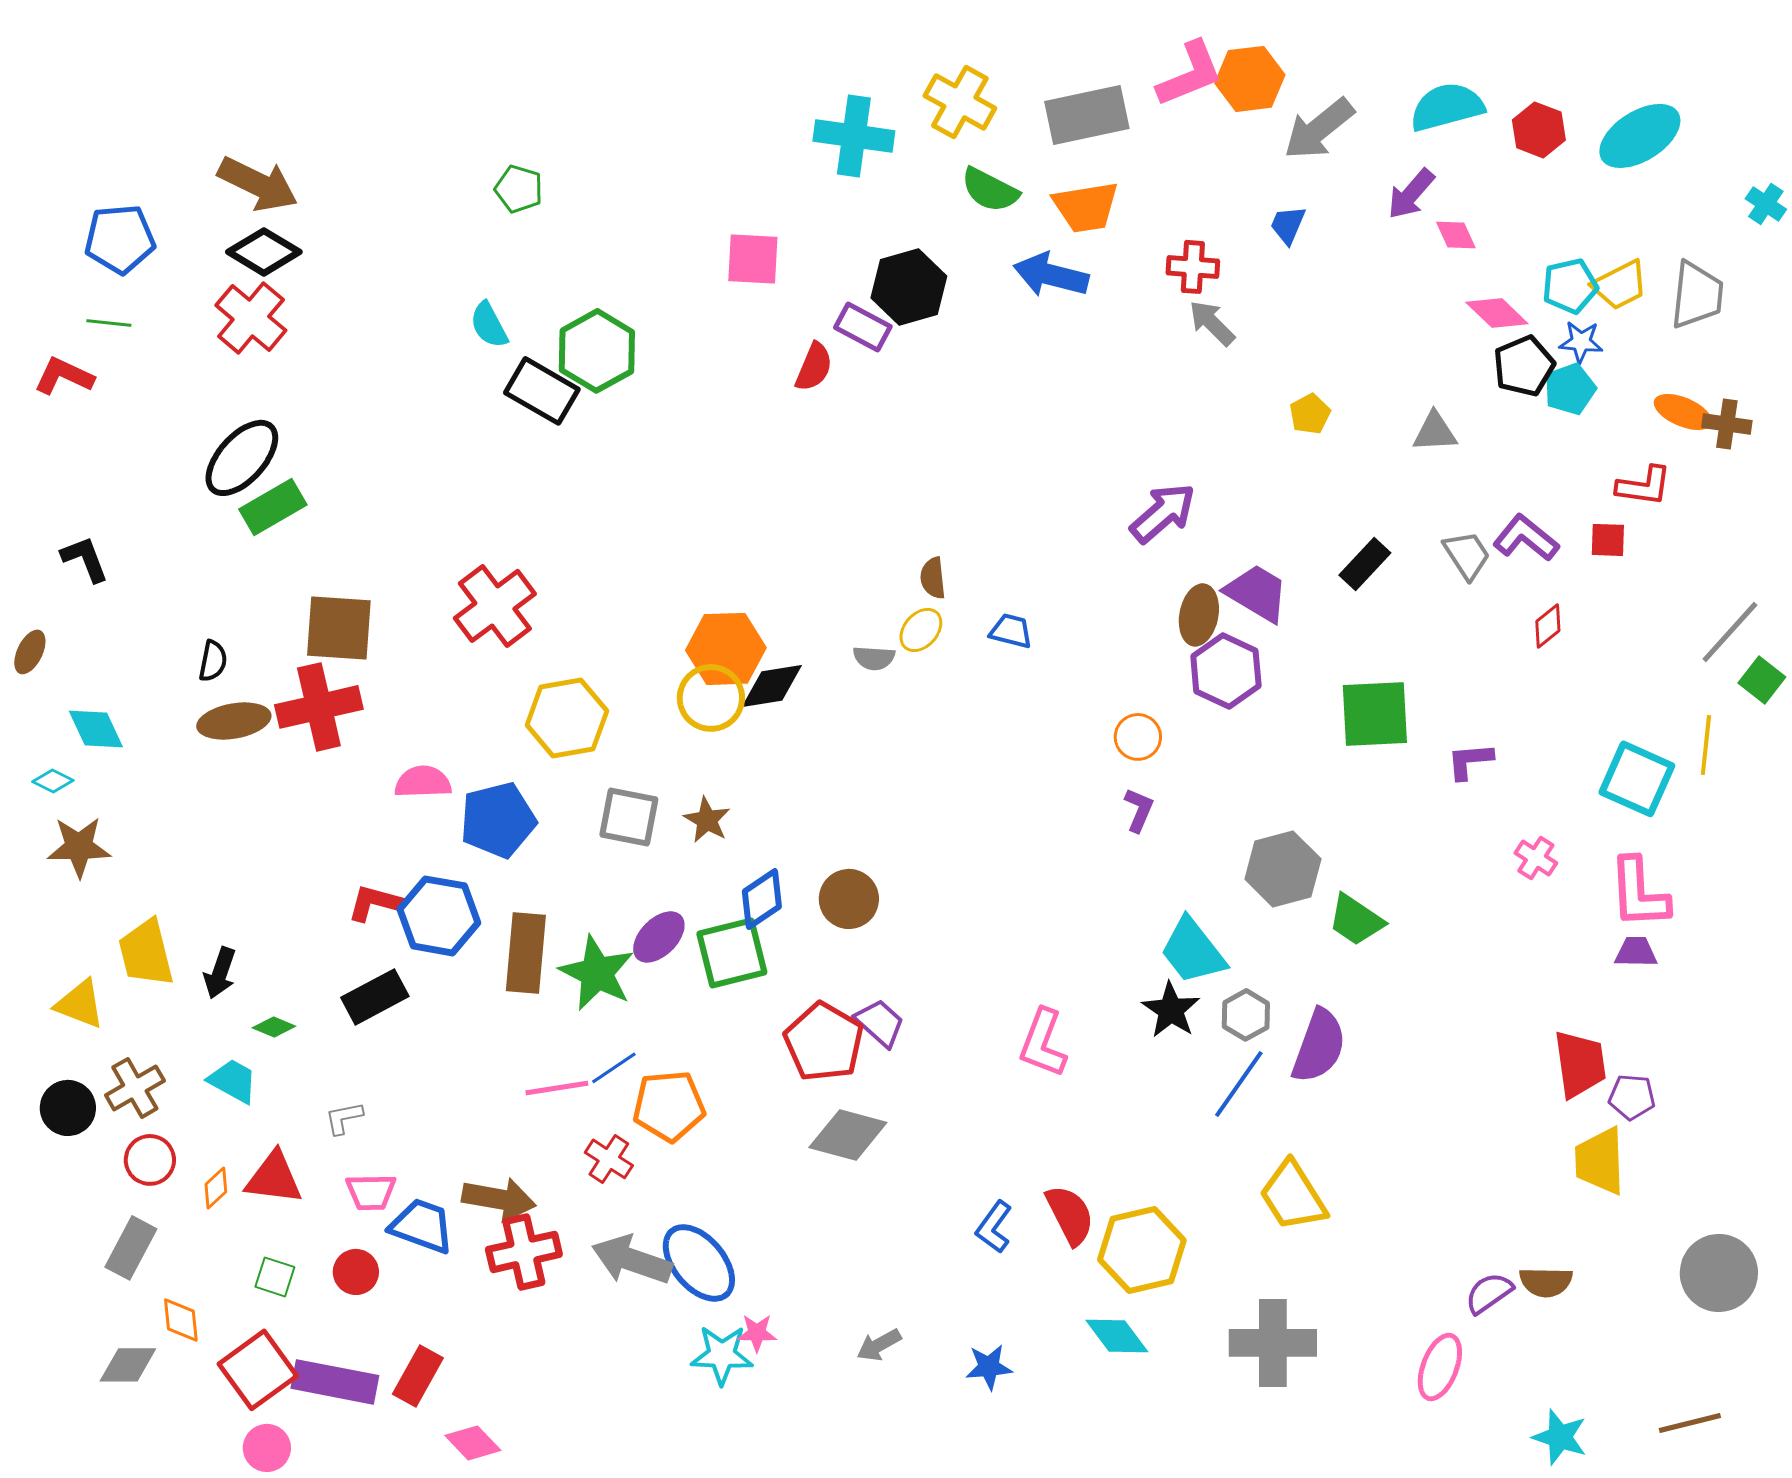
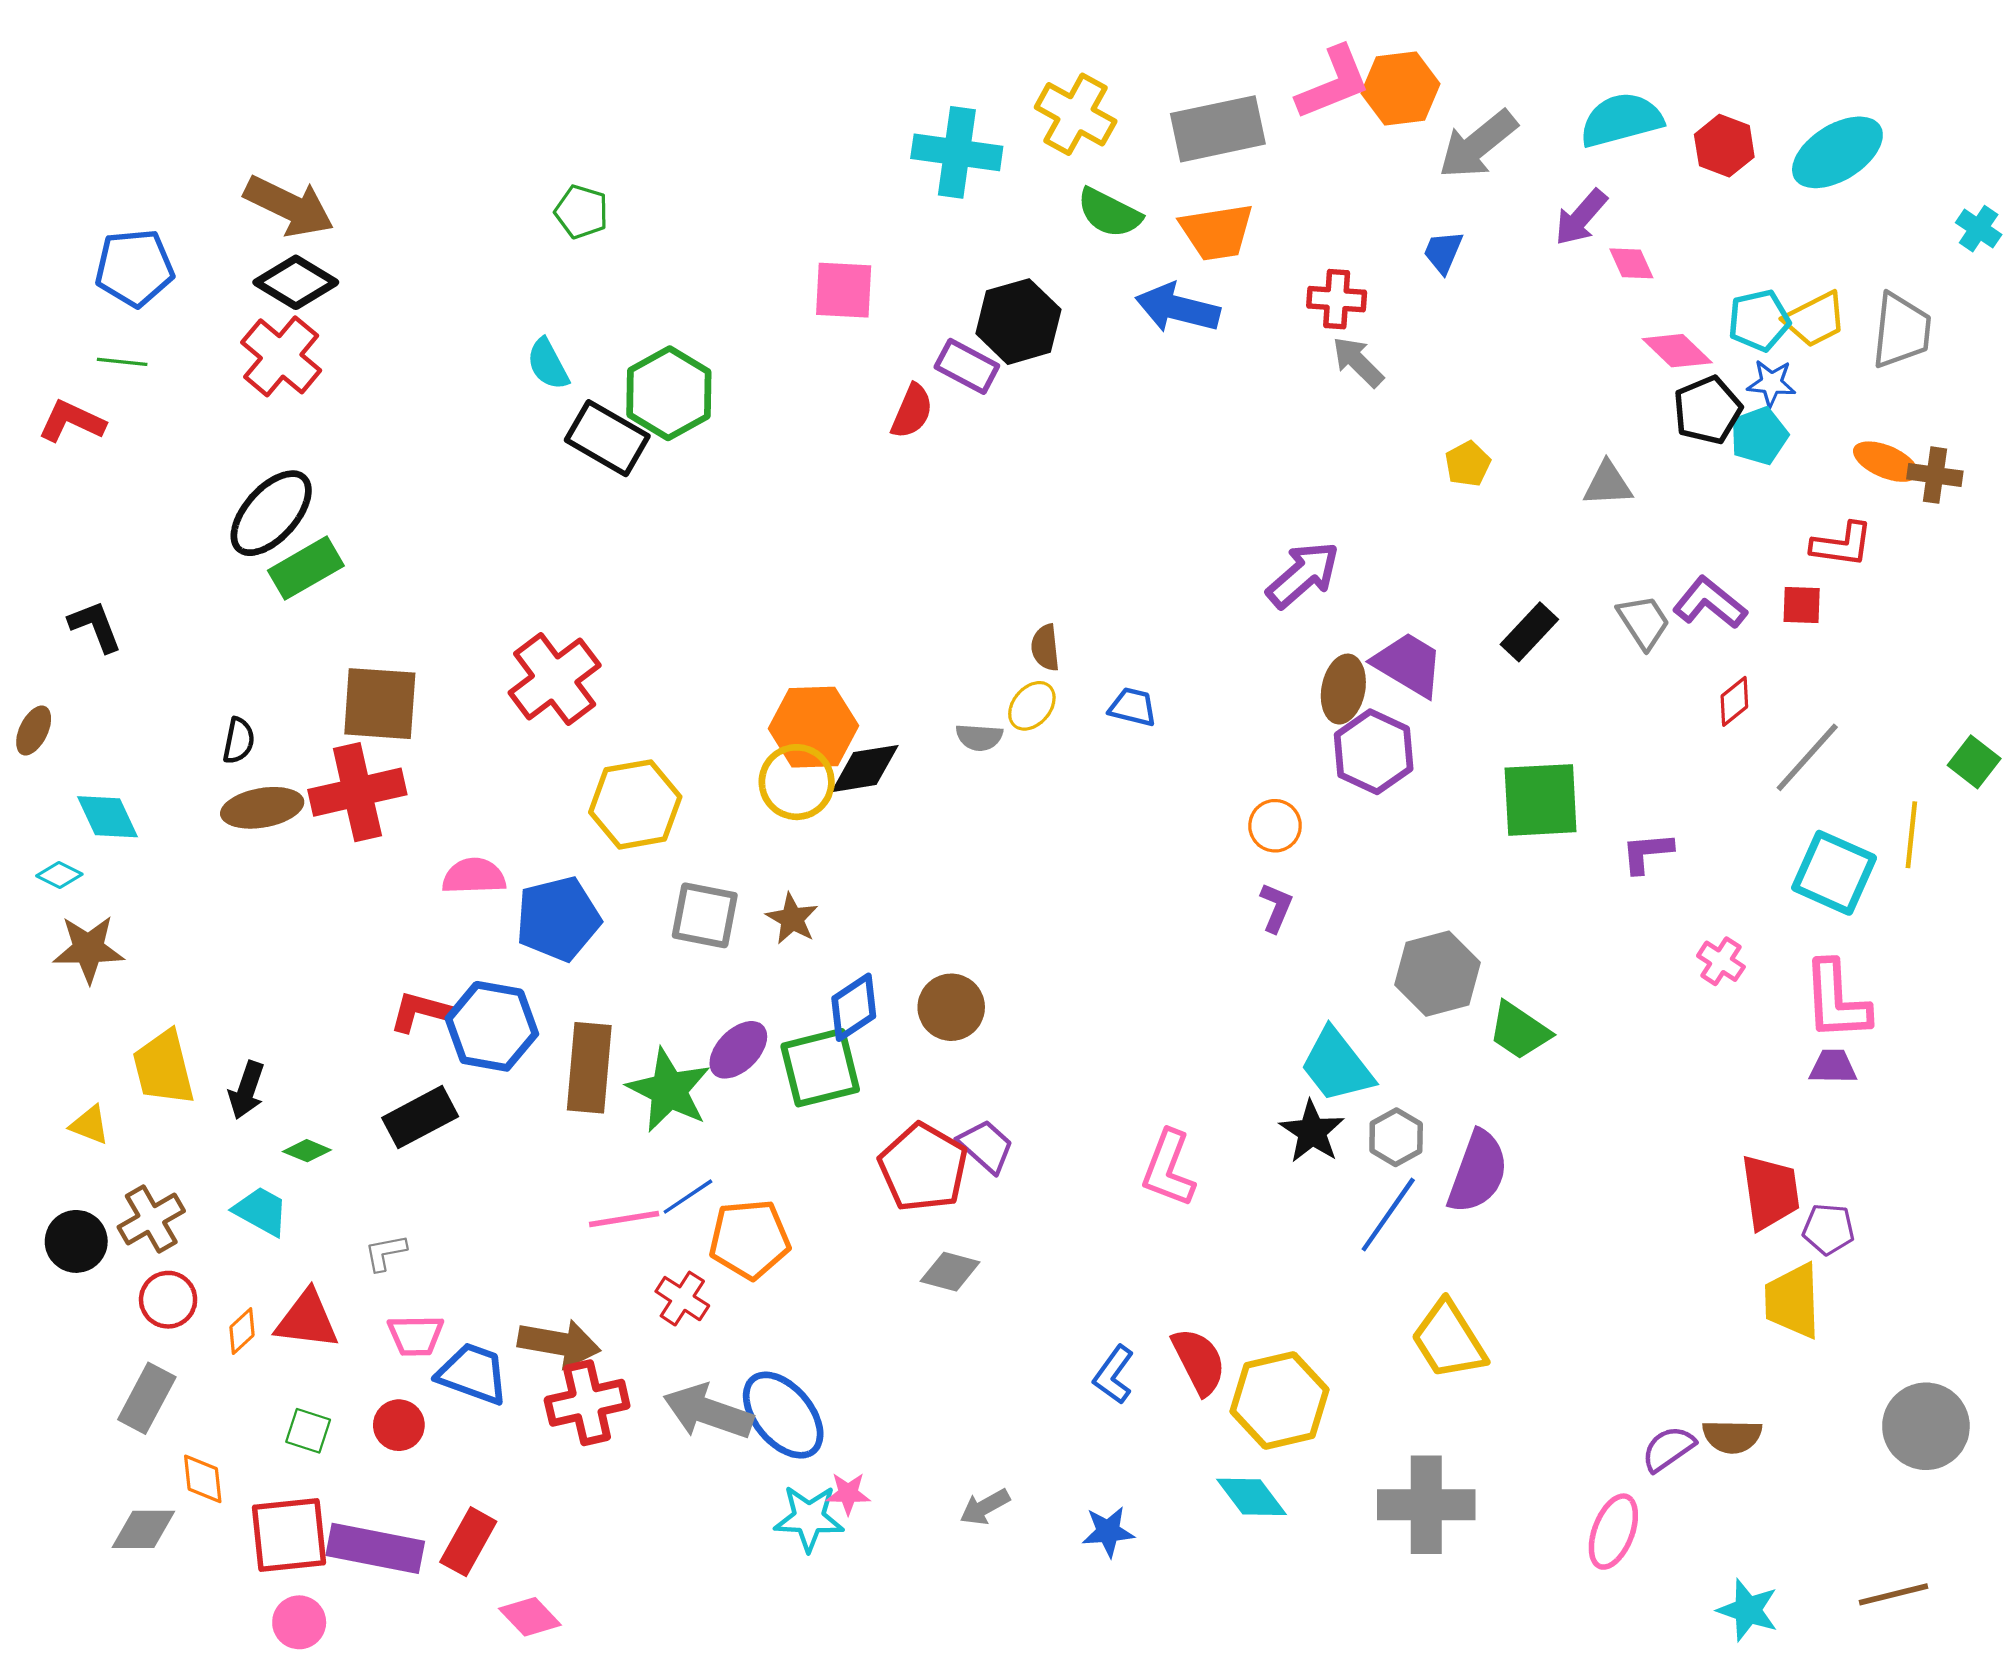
gray line: (1730, 632) -> (1807, 757), moved
yellow triangle: (80, 1004) -> (90, 1125), size x0.7
gray diamond: (848, 1135) -> (950, 1272), size x0.7
red square: (258, 1370) -> (289, 1535), turned 30

